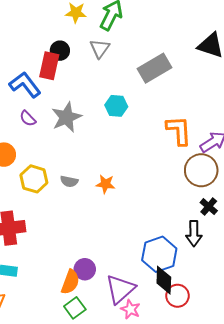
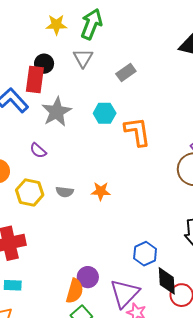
gray rectangle: (155, 68) -> (126, 72), moved, size x0.6
gray star: (66, 117) -> (57, 112), moved
purple semicircle: (28, 118) -> (38, 151), moved
orange L-shape: (179, 130) -> (137, 132), moved
blue hexagon: (159, 254) -> (145, 254), moved, size x0.7

